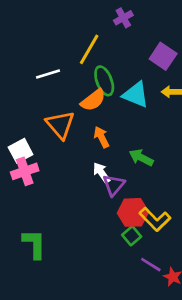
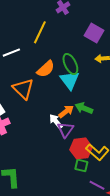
green ellipse: (104, 81) -> (70, 64), moved
cyan triangle: (136, 95) -> (70, 80), moved, turned 35
orange arrow: (101, 137) -> (66, 111), moved, turned 84
green square: (132, 236) -> (81, 165), turned -32

